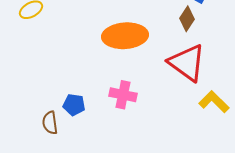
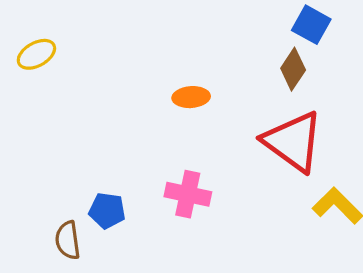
orange ellipse: (125, 36) -> (191, 97), size x0.5

